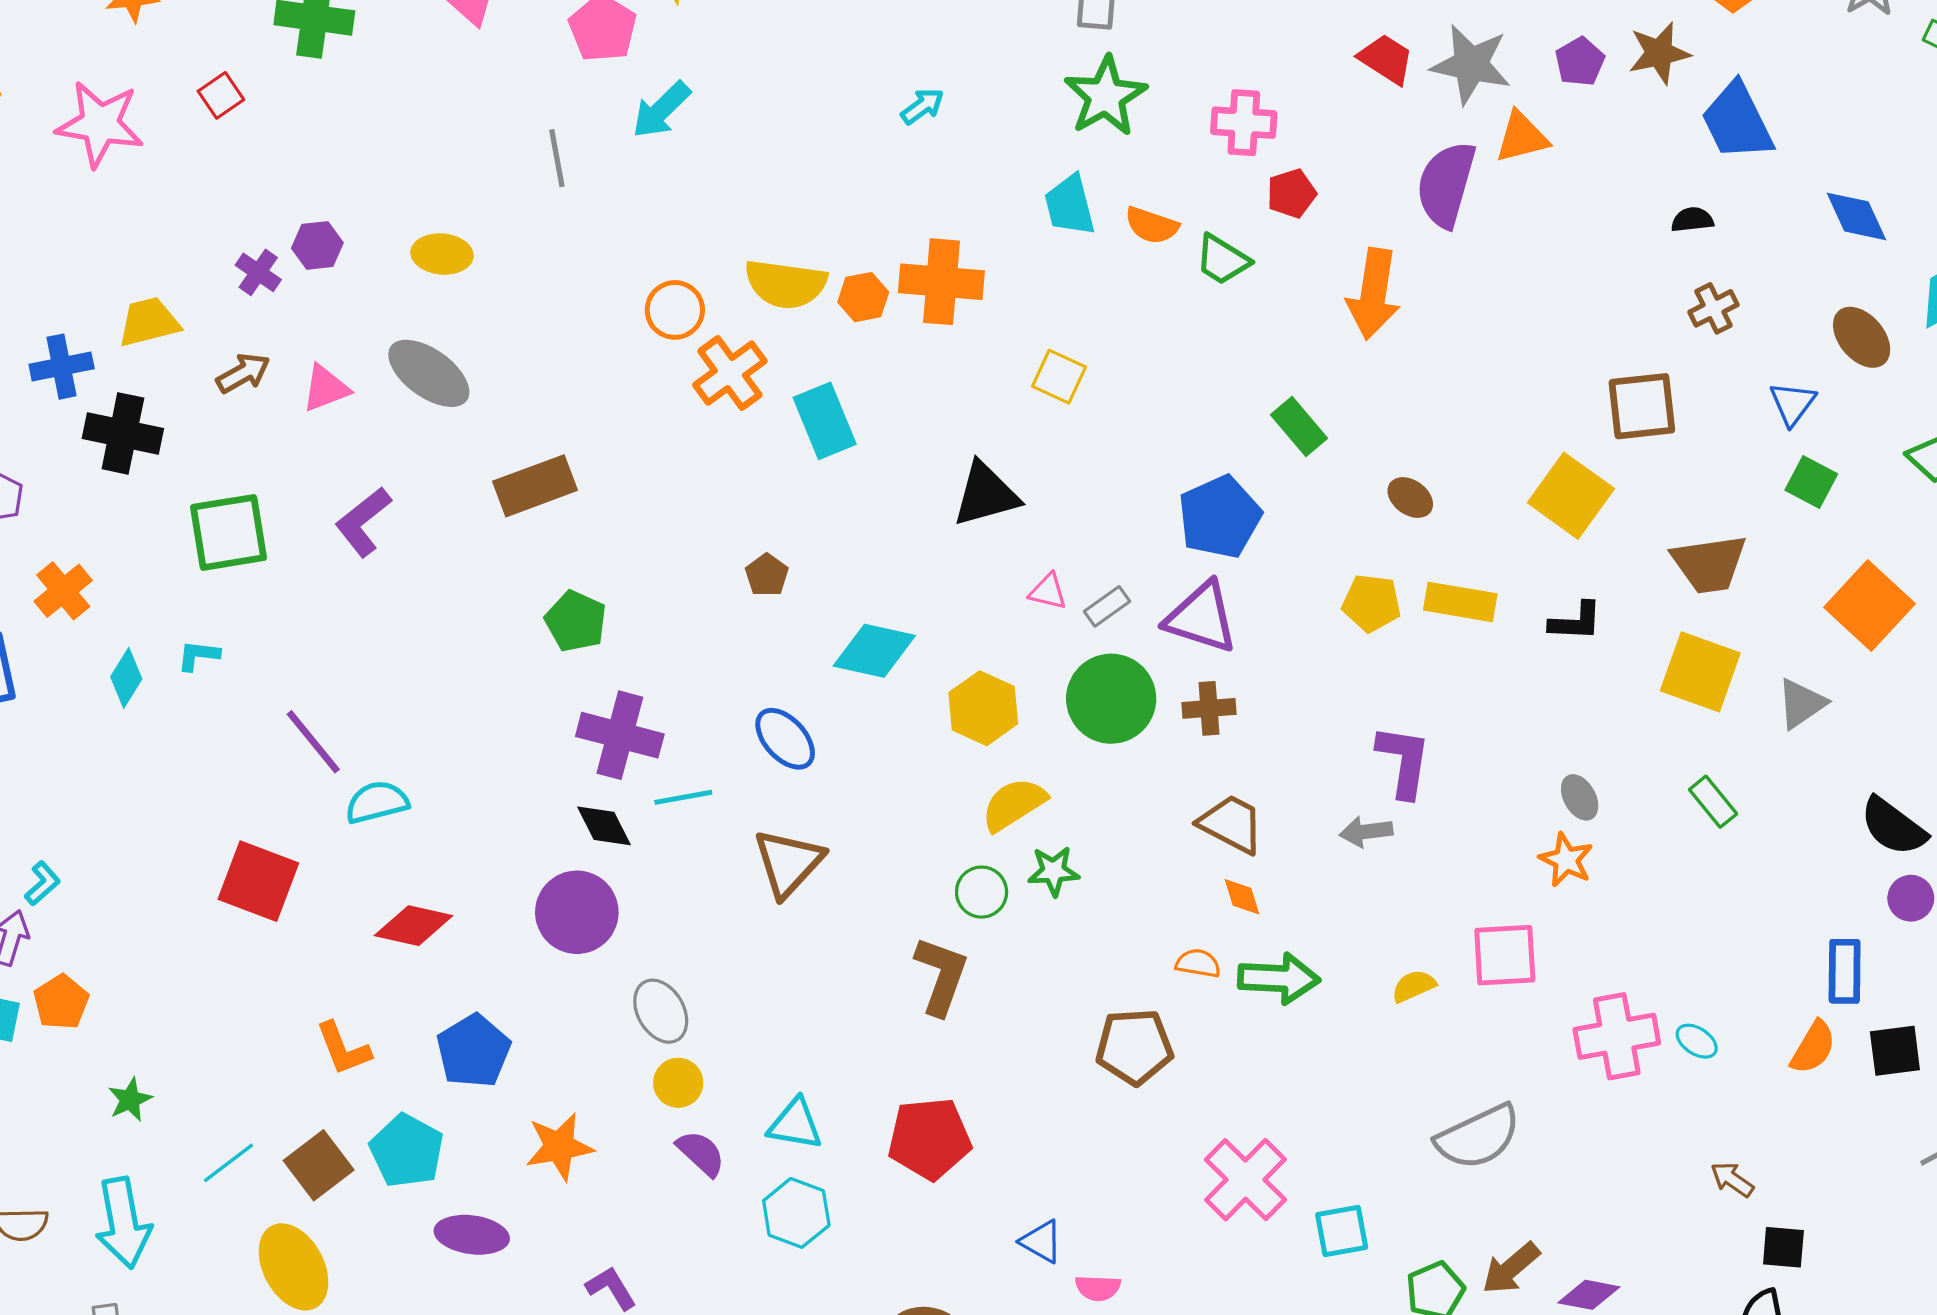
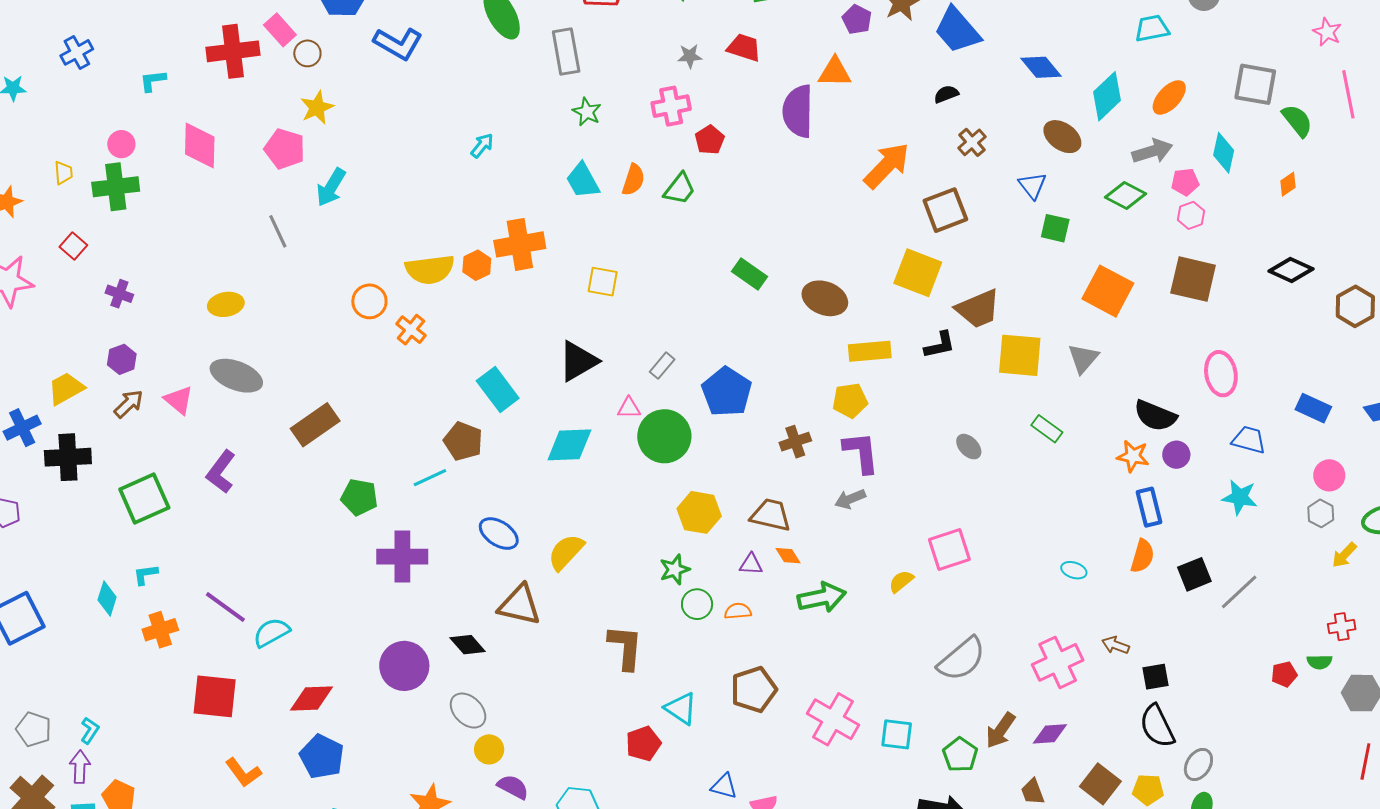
gray star: (1471, 64) -> (690, 56), moved, size x0.5
green star: (1105, 96) -> (587, 112), size x0.6
orange triangle: (1522, 137) -> (835, 72), turned 30
orange semicircle: (1152, 225) -> (633, 180), turned -76
purple hexagon: (317, 245) -> (122, 359), moved
green trapezoid: (1222, 260) -> (680, 189), turned -69
purple cross: (258, 272) -> (119, 294), moved
orange arrow: (1374, 294) -> (887, 166), moved, turned -130
orange cross: (730, 373) -> (411, 330), size x0.7
pink triangle: (326, 388) -> (179, 400), turned -44
cyan rectangle: (825, 421) -> (498, 389), moved
brown ellipse: (1410, 498) -> (825, 298), size x1.6
blue pentagon: (1220, 517) -> (727, 392), moved
brown trapezoid: (1709, 564) -> (978, 309), moved
brown pentagon: (767, 575) -> (463, 441), size x1.5
orange cross: (63, 591) -> (160, 630), moved, turned 36
yellow pentagon: (1372, 603) -> (850, 400), moved
gray rectangle: (1107, 606) -> (662, 366), moved
purple triangle: (1201, 617) -> (751, 564), moved, size x0.5
cyan diamond: (874, 651) -> (569, 445), moved
green circle: (1111, 699) -> (664, 436), moved
yellow hexagon: (983, 708) -> (699, 512), moved
brown cross: (1209, 708) -> (795, 442), moved
cyan line: (683, 797) -> (430, 478), moved
yellow semicircle: (1014, 804) -> (566, 552), moved
black diamond: (604, 826) -> (468, 645), moved
orange star: (1566, 860) -> (1133, 456), moved
brown triangle: (788, 863) -> (519, 605), turned -45
green circle: (982, 892) -> (697, 604), moved
orange semicircle: (1198, 963) -> (738, 611), moved
pink cross: (1617, 1036) -> (1058, 662), moved
brown pentagon: (1134, 1047) -> (754, 690), moved
orange L-shape: (343, 1049) -> (243, 772), moved
blue pentagon: (473, 1051) -> (322, 757), moved
black square: (1895, 1051) -> (1194, 574), moved
cyan triangle: (795, 1124) -> (681, 709), moved, turned 39
red pentagon: (929, 1139) -> (643, 744), size x0.7
cyan square: (1342, 1231) -> (897, 734), turned 32

